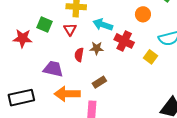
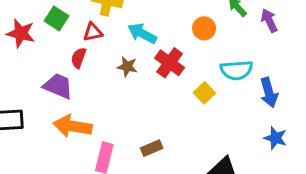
red triangle: (70, 29) -> (93, 32), turned 40
red semicircle: (79, 55) -> (79, 58), moved
brown rectangle: (99, 82) -> (152, 148), moved

